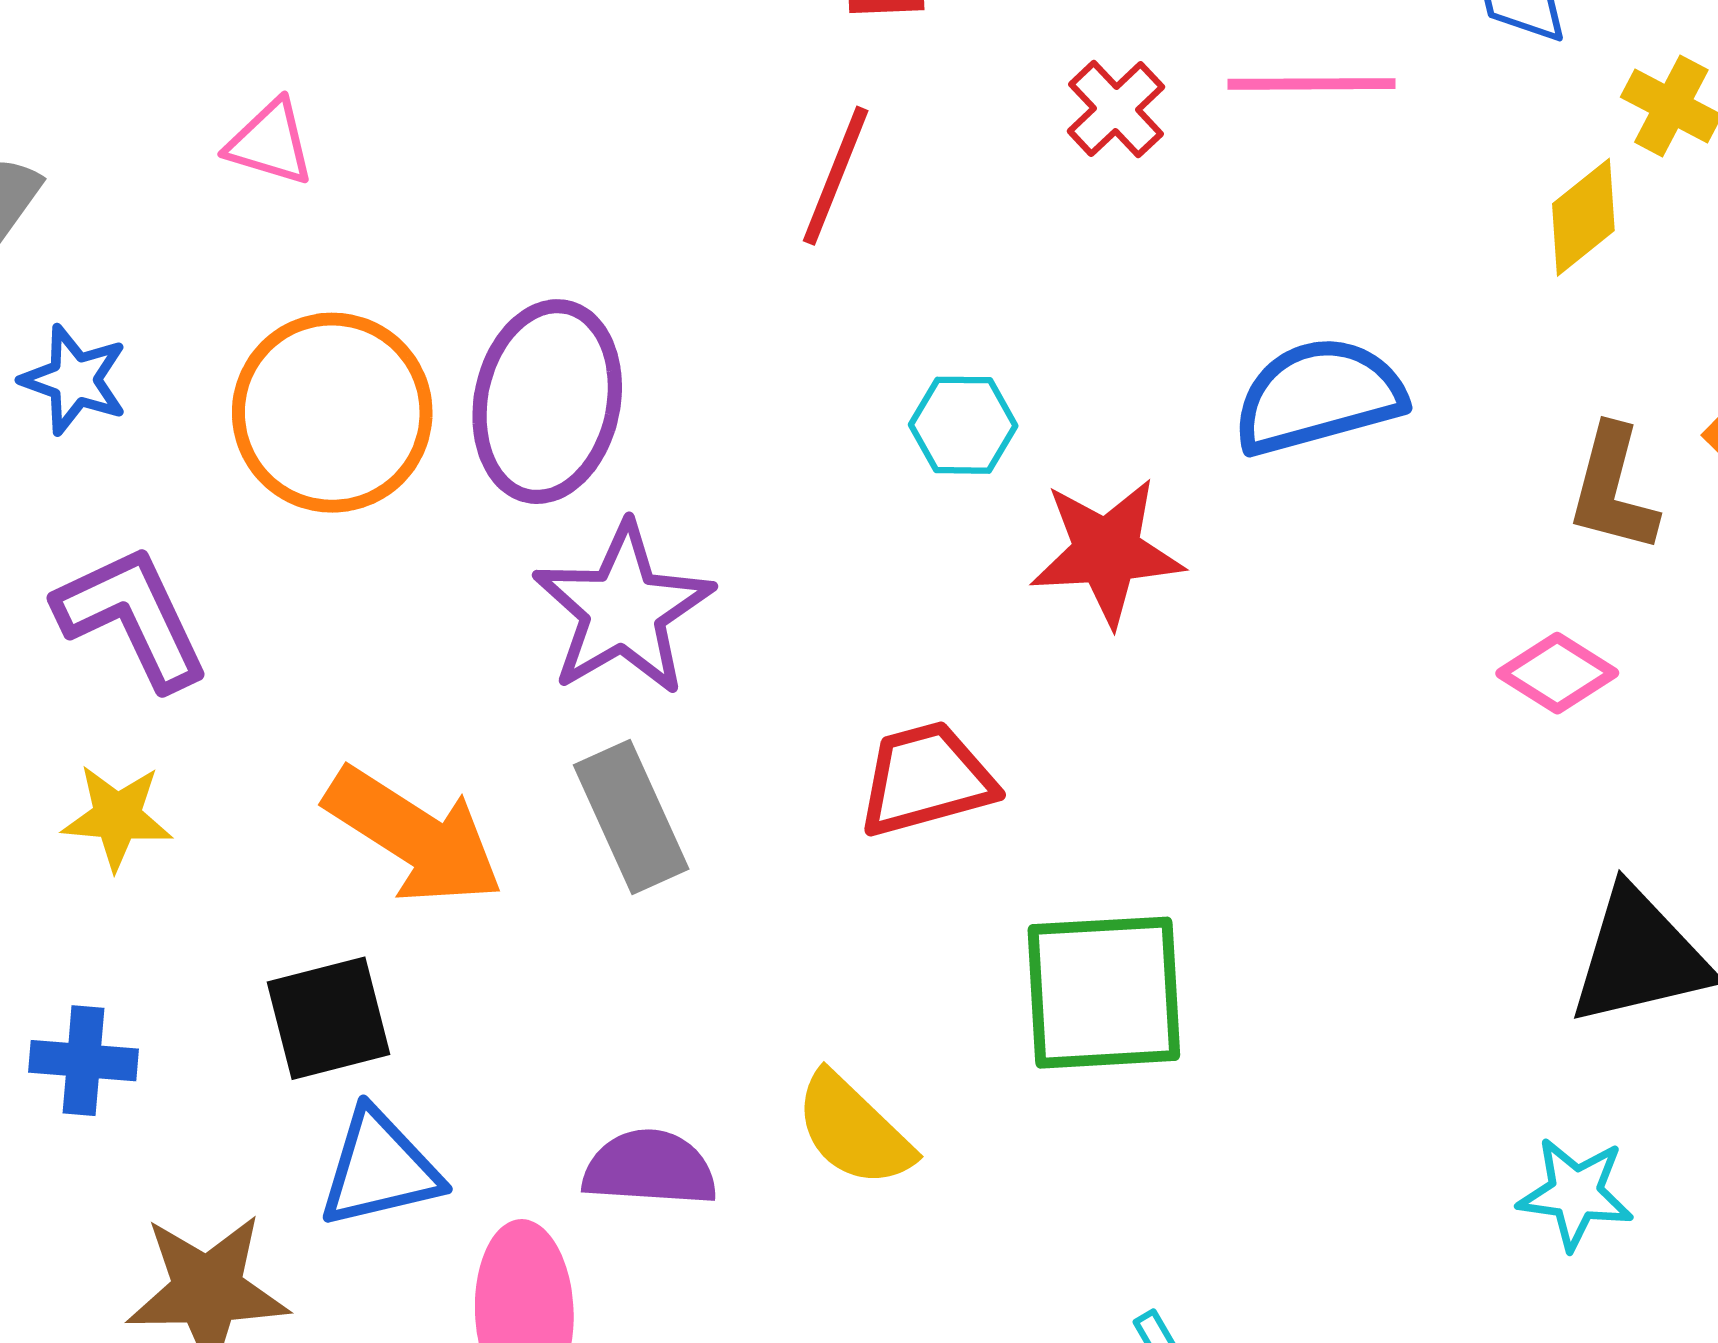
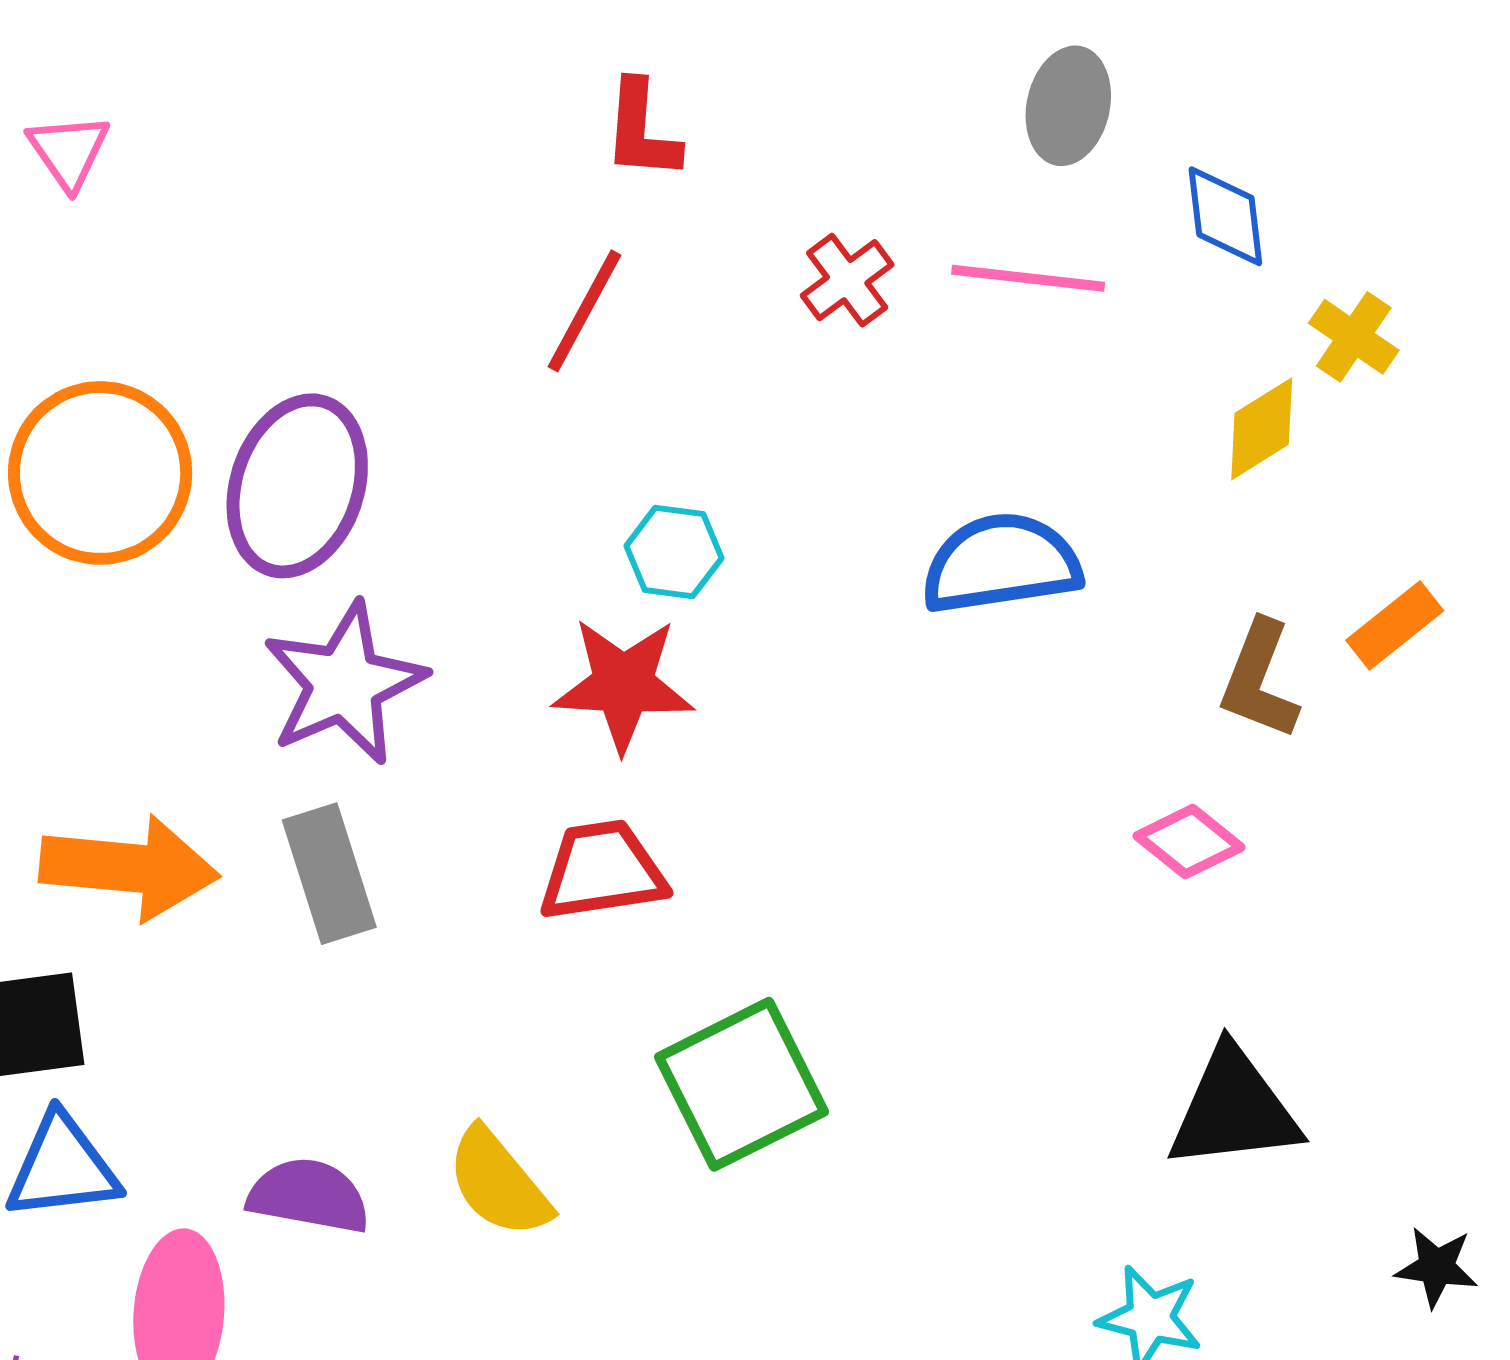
pink triangle: (270, 143) -> (69, 151), moved, turned 32
red star: (1107, 552) -> (623, 685), moved
orange arrow: (414, 836) -> (129, 868), turned -34
green square: (1104, 993) -> (742, 1084), turned -30

